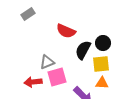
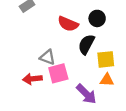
black circle: (103, 43) -> (97, 18), moved
gray triangle: (47, 62) -> (48, 57), turned 42

